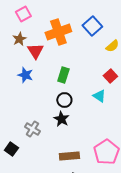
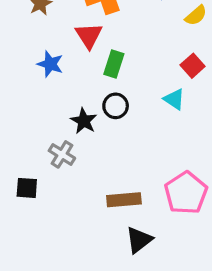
red triangle: (35, 51) -> (89, 36), moved
black star: (61, 119) -> (84, 121), moved
black square: (11, 149) -> (27, 188), turned -32

